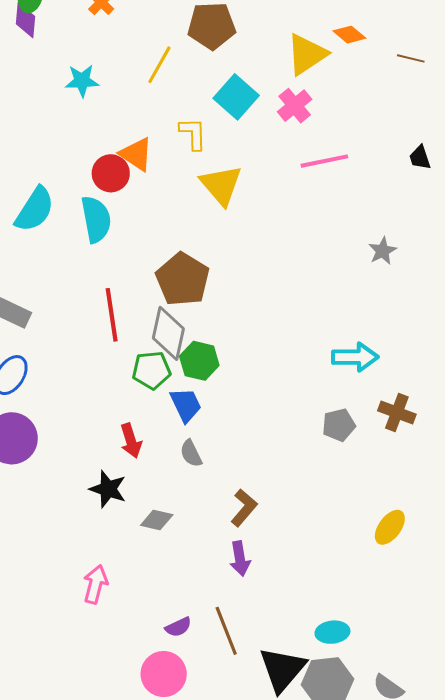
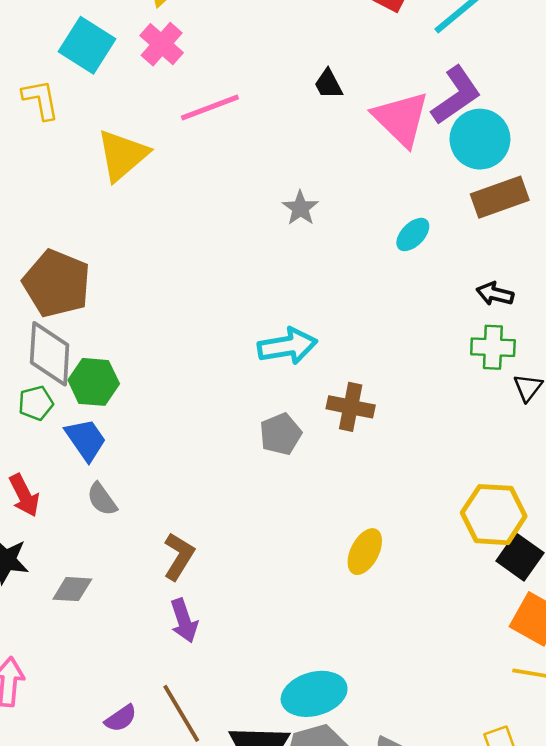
yellow triangle: (221, 185) -> (122, 155), moved, turned 39
green pentagon: (151, 370) -> (36, 403), size x0.7
cyan ellipse: (332, 632) -> (314, 694), size x1.5

